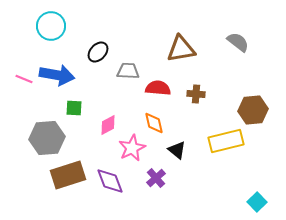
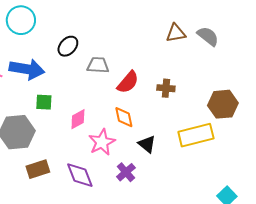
brown triangle: (181, 49) -> (176, 33), moved, size x0.7
red semicircle: (158, 88) -> (128, 82), turned 125
brown rectangle: (68, 175) -> (38, 169), size x0.7

